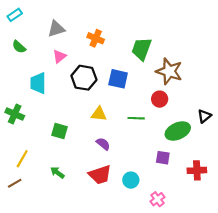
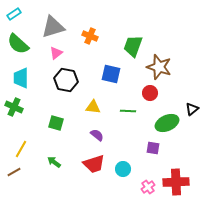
gray triangle: (56, 29) -> (53, 27), size x1.4
green semicircle: (19, 47) -> (18, 44), size x1.6
black hexagon: (84, 78) -> (66, 80), moved
cyan trapezoid: (38, 83) -> (21, 78), moved
red cross: (197, 170) -> (176, 182), moved, size x1.4

